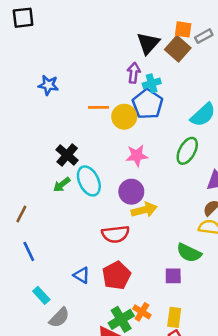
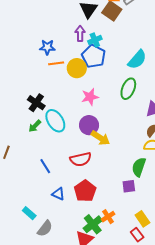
blue star: (48, 85) -> (47, 47), moved
yellow arrow: (144, 210) -> (100, 138), turned 54
blue line: (29, 251) -> (45, 166), moved
green semicircle: (189, 253) -> (139, 167), turned 90
orange cross: (142, 312) -> (108, 217), turned 32
yellow rectangle: (174, 317) -> (142, 219), moved, turned -35

